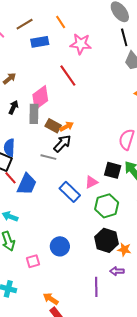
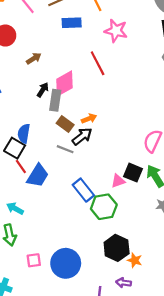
black arrow: (13, 107) -> (43, 90), moved
brown rectangle: (53, 126) -> (65, 124), moved
pink triangle: (91, 182) -> (118, 181), moved
green hexagon: (107, 206) -> (104, 207), moved
blue circle: (60, 246) -> (66, 263), moved, size x1.4

